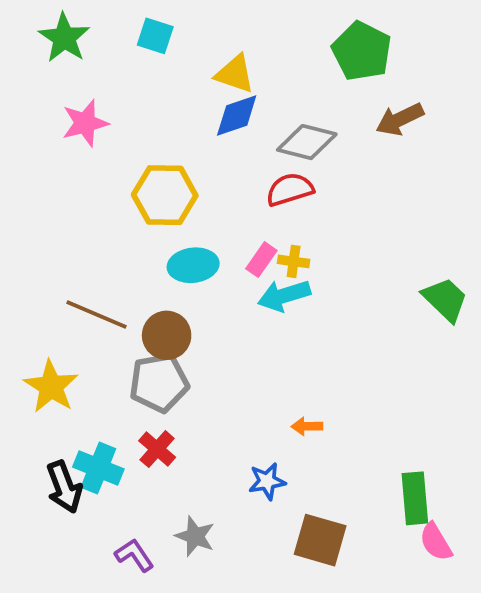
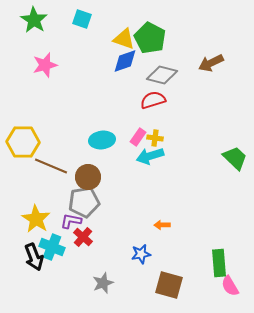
green pentagon: (362, 51) -> (150, 38), moved
yellow hexagon: (165, 195) -> (23, 142), moved
yellow star: (51, 387) -> (36, 219), moved
gray star: (195, 536) -> (103, 283), turned 30
purple L-shape: (134, 555) -> (71, 221), moved, turned -45

